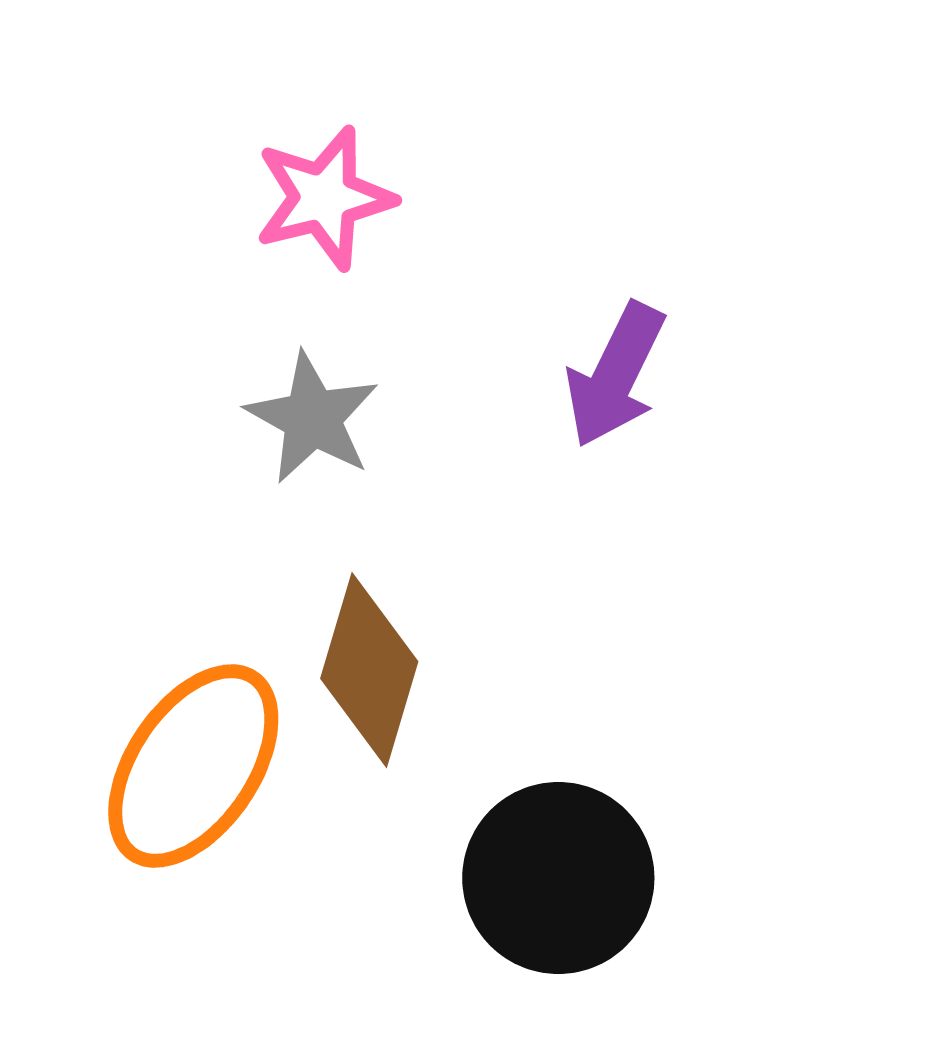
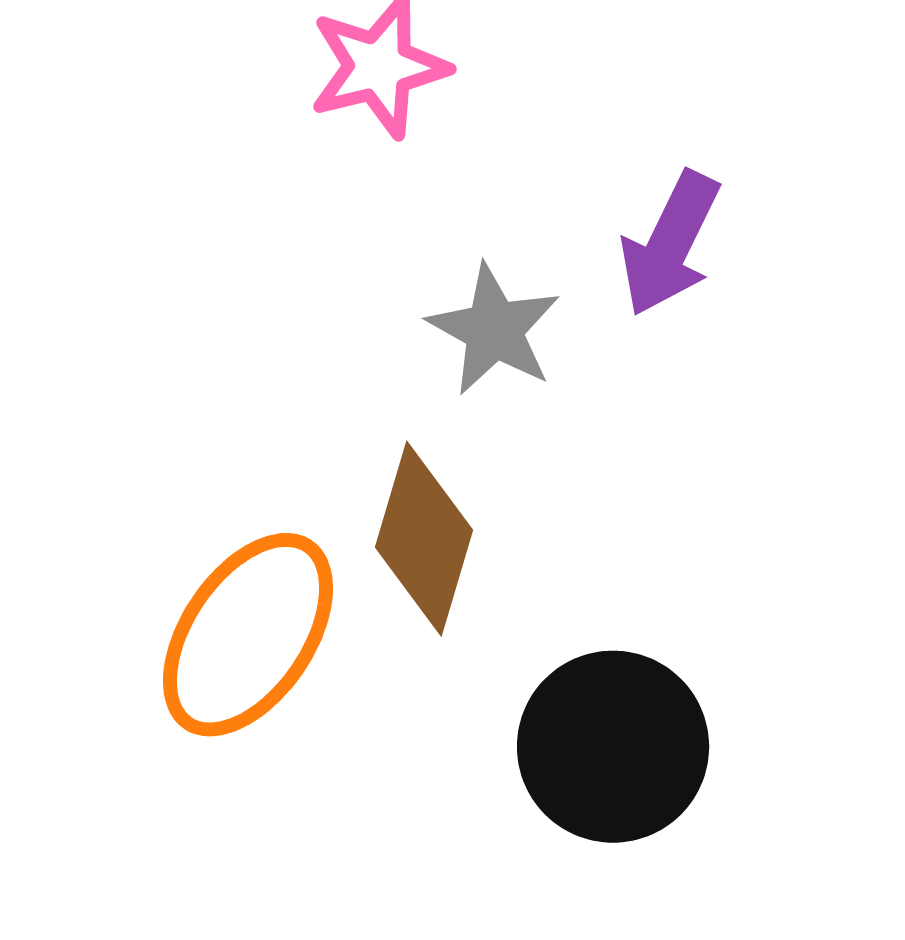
gray star: (312, 418) -> (494, 330), moved

